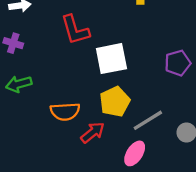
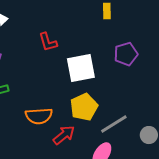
red L-shape: (75, 30) -> (48, 42), size x0.7
purple pentagon: (178, 63) -> (126, 54), moved

